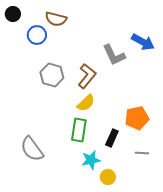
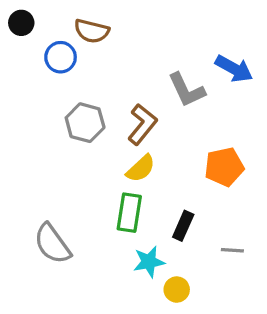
orange pentagon: (137, 118) -> (224, 167), moved

